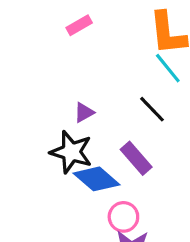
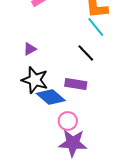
purple triangle: (84, 112) -> (30, 49), moved
purple rectangle: (136, 158) -> (76, 84), turned -40

